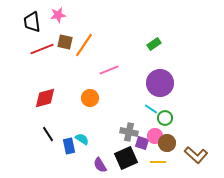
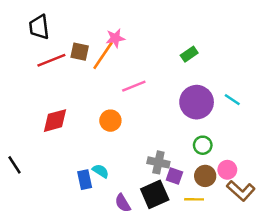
pink star: (58, 15) -> (115, 38), moved
cyan line: (151, 109) -> (232, 100), moved
black line: (48, 134) -> (14, 165), moved
pink circle: (155, 136) -> (227, 170), moved

